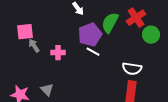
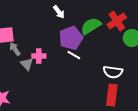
green semicircle: (110, 23) -> (91, 26), turned 30
gray triangle: (47, 90) -> (27, 64), moved

